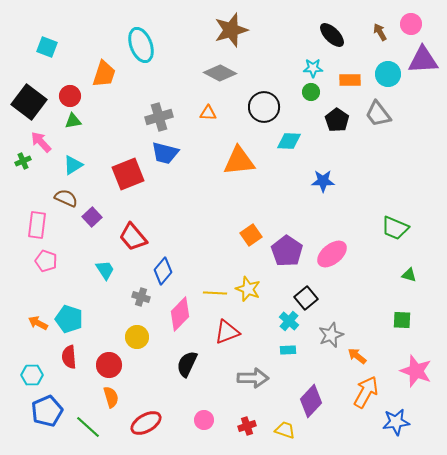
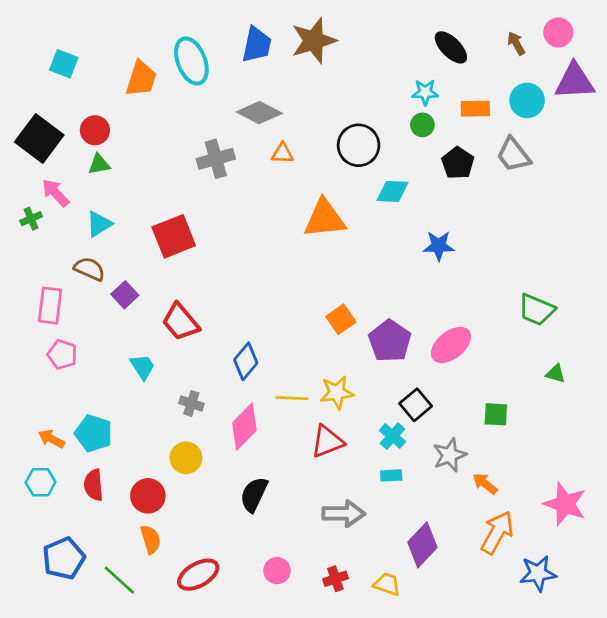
gray diamond: (220, 73) -> (259, 113), moved
orange trapezoid: (104, 74) -> (141, 79), moved
blue trapezoid: (165, 153) -> (257, 45), moved, turned -92
blue diamond: (163, 271) -> (246, 361), moved
yellow star: (248, 289) -> (337, 393), turned -30
green square: (402, 320) -> (496, 414), moved
red triangle: (227, 332) -> (327, 441), moved
cyan hexagon: (32, 375) -> (41, 482), moved

